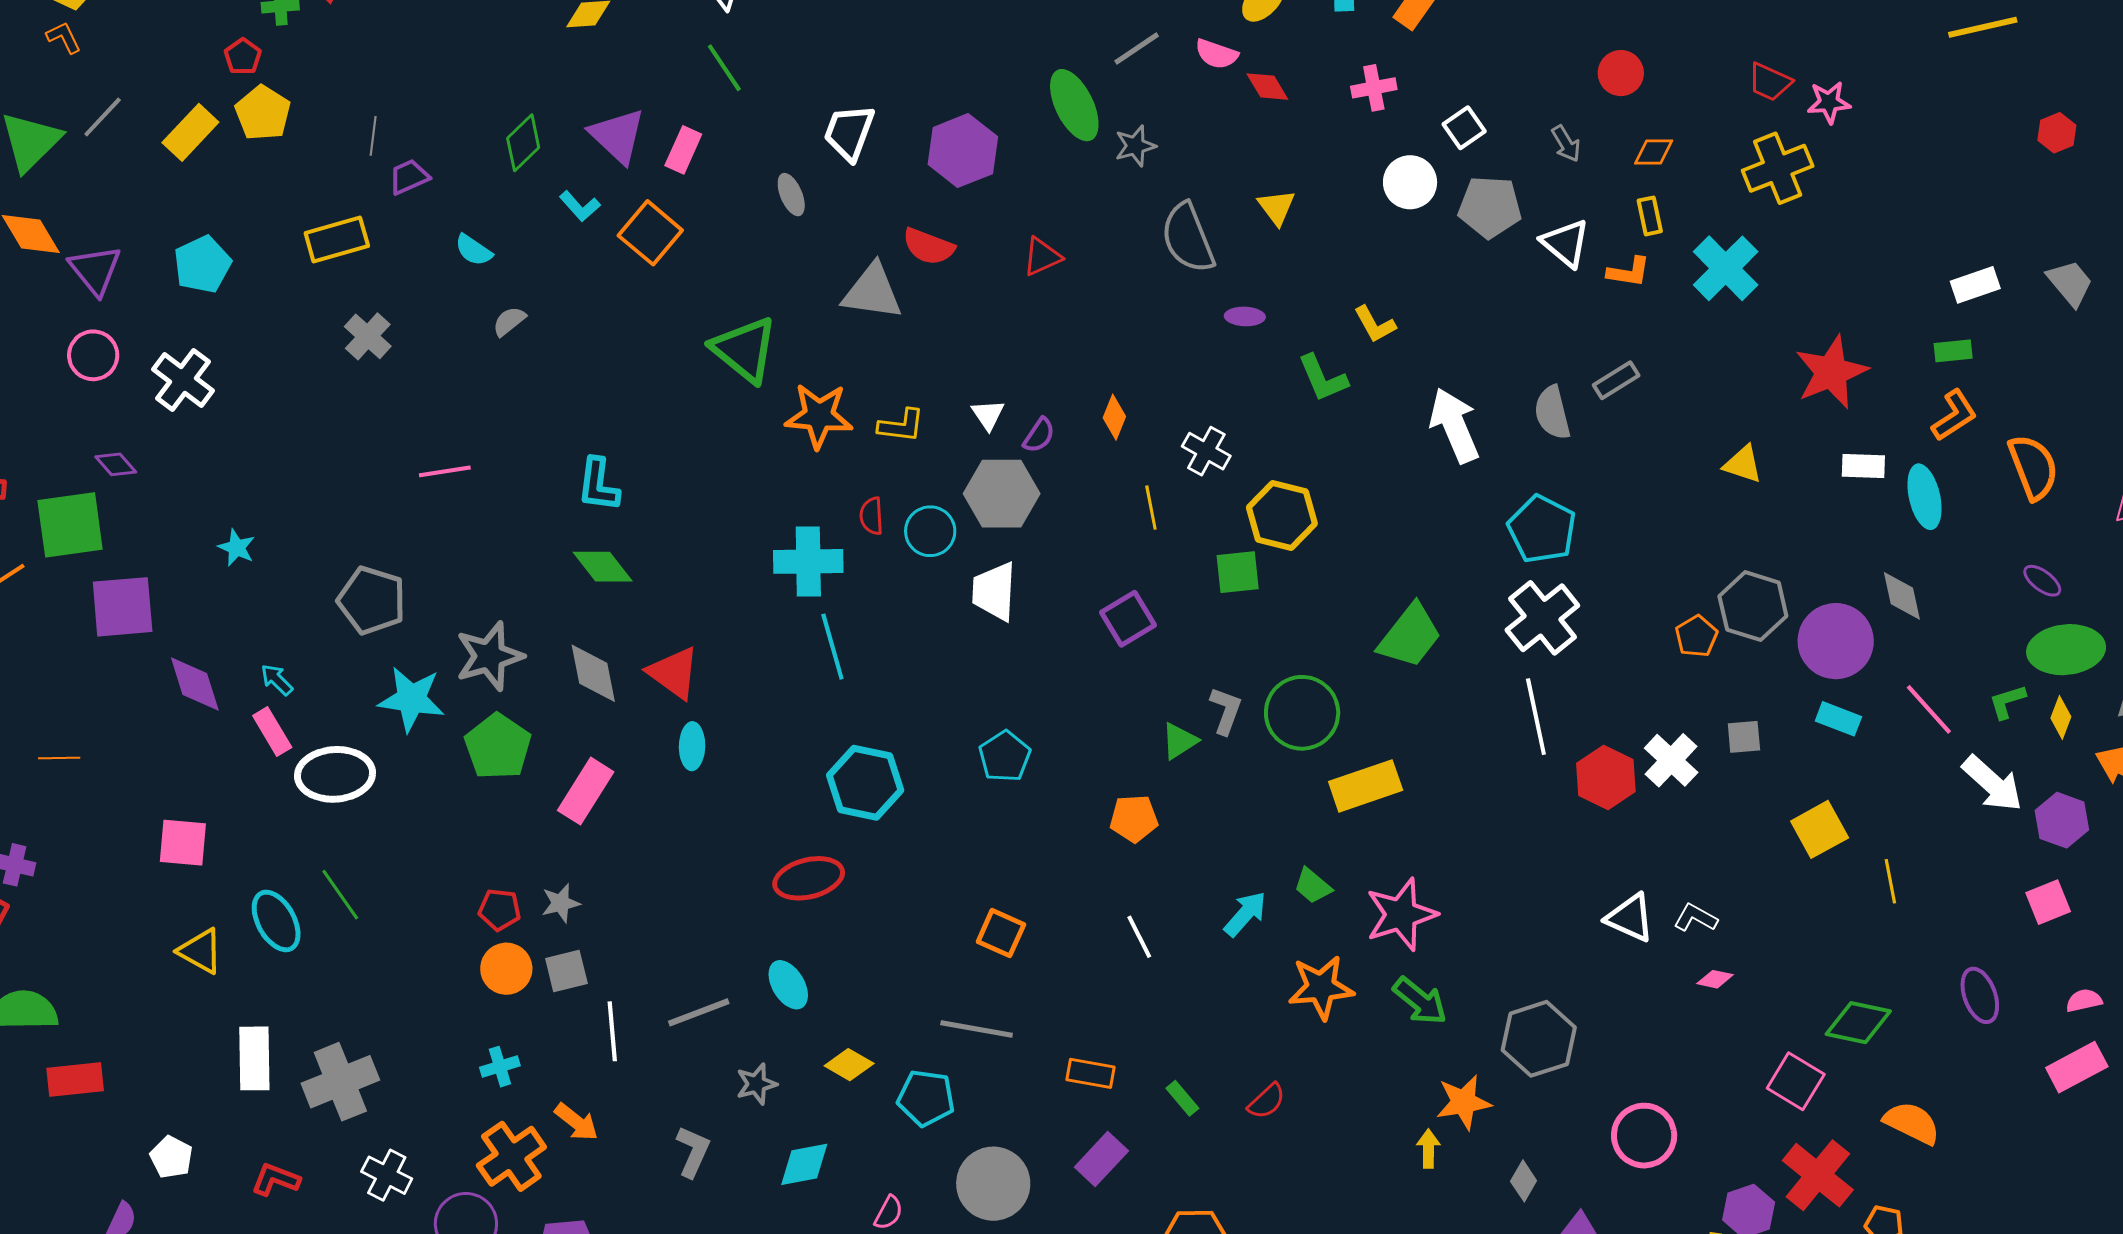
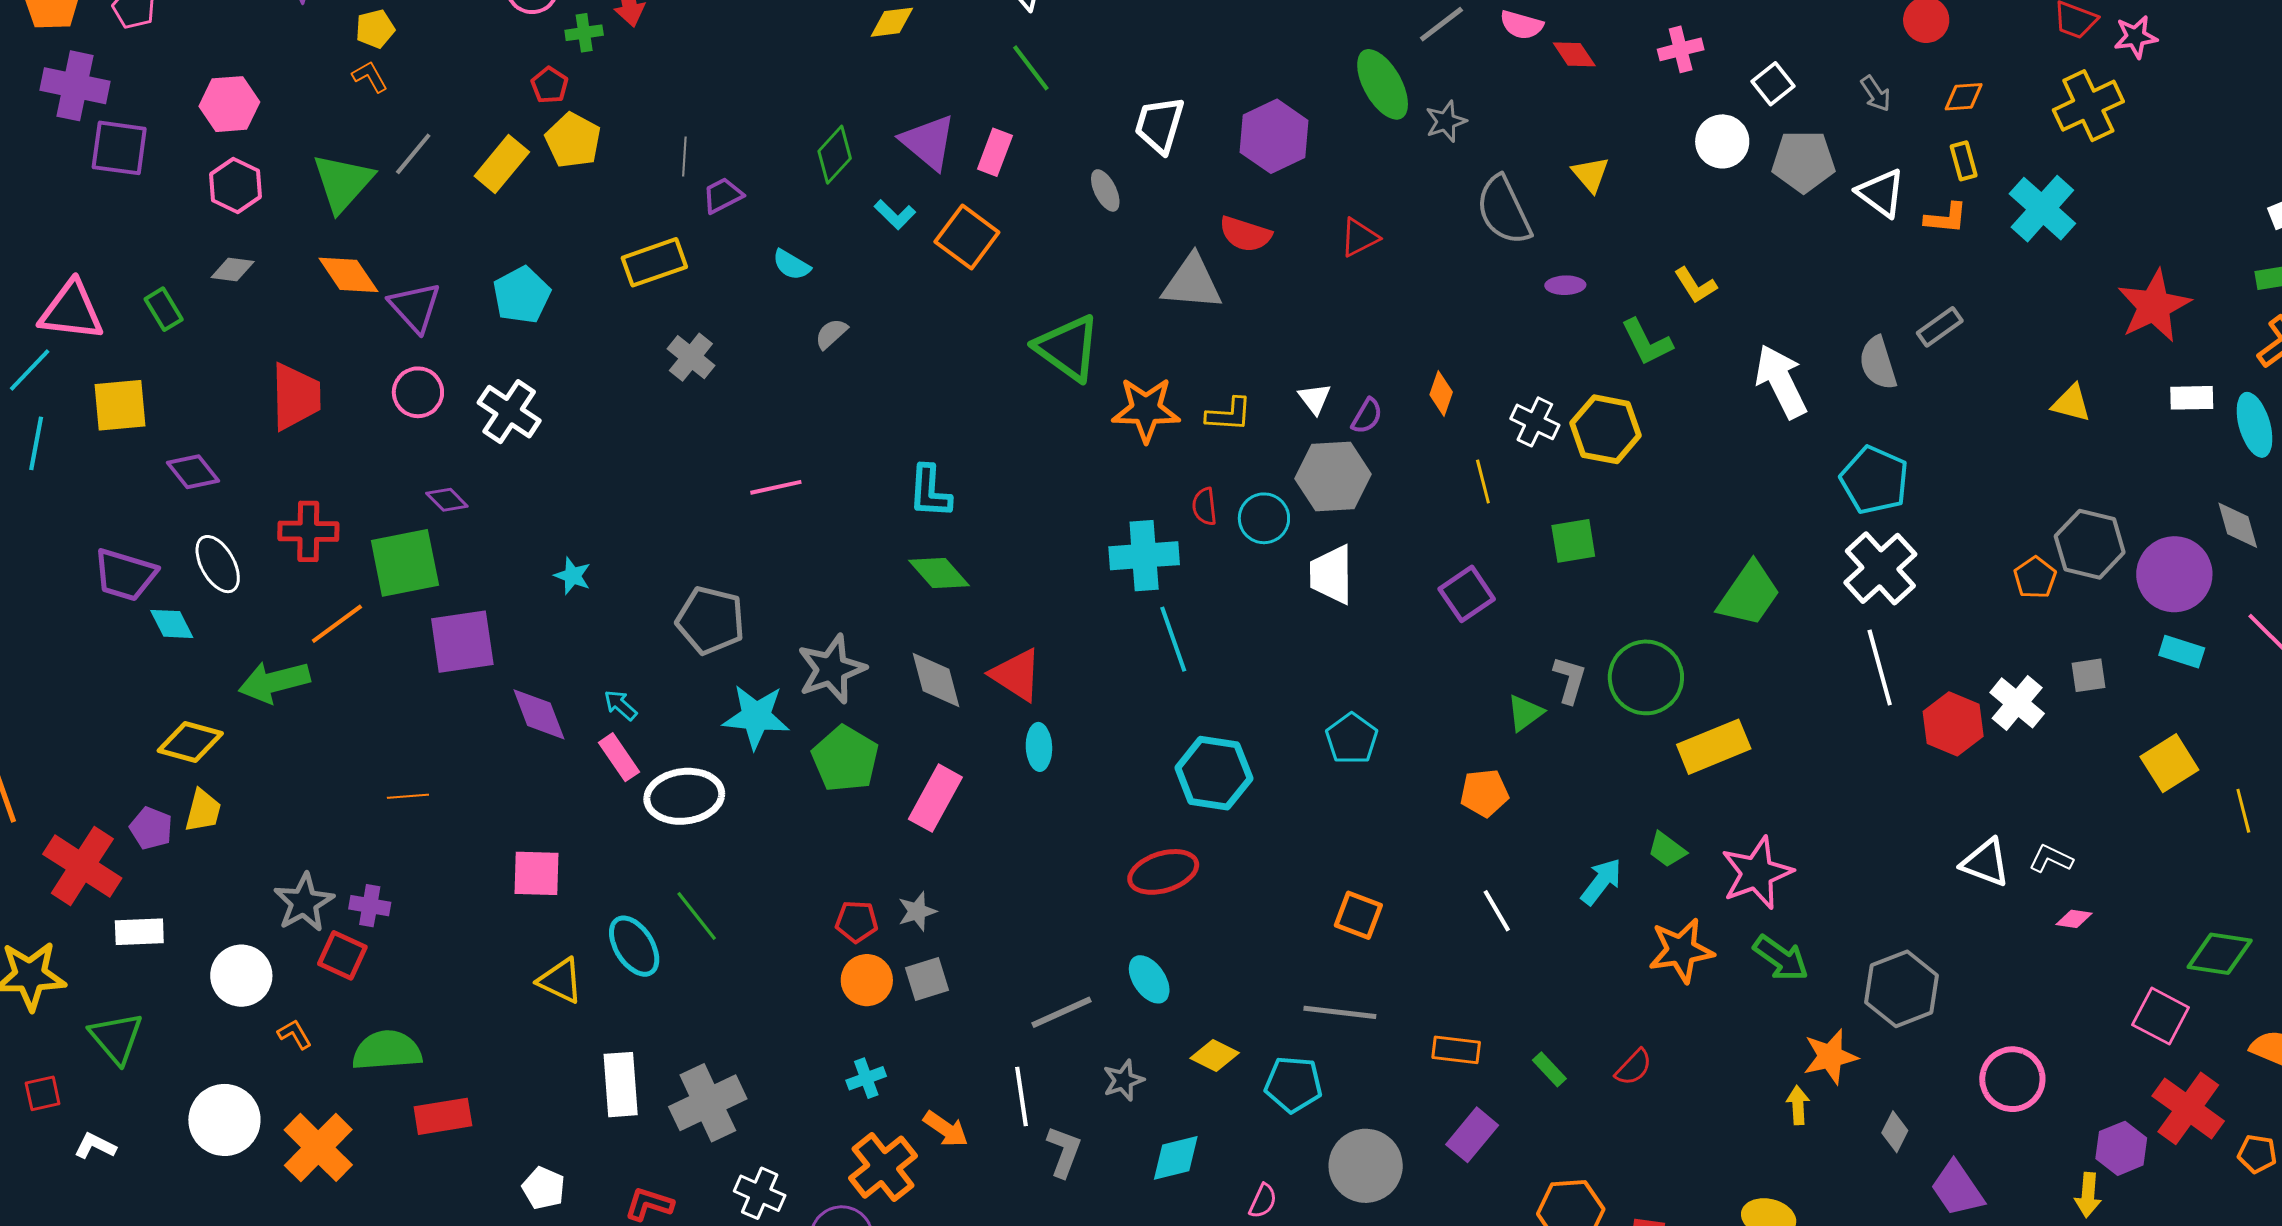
yellow hexagon: (1282, 516) -> (1606, 429), moved
white line: (612, 1031) -> (1021, 1097), moved

